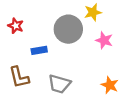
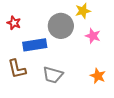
blue rectangle: (39, 50) -> (35, 45), size x1.6

